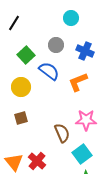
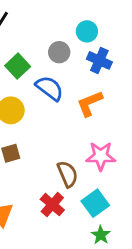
cyan circle: (71, 18) -> (87, 31), moved
red cross: (37, 161) -> (52, 205), moved

